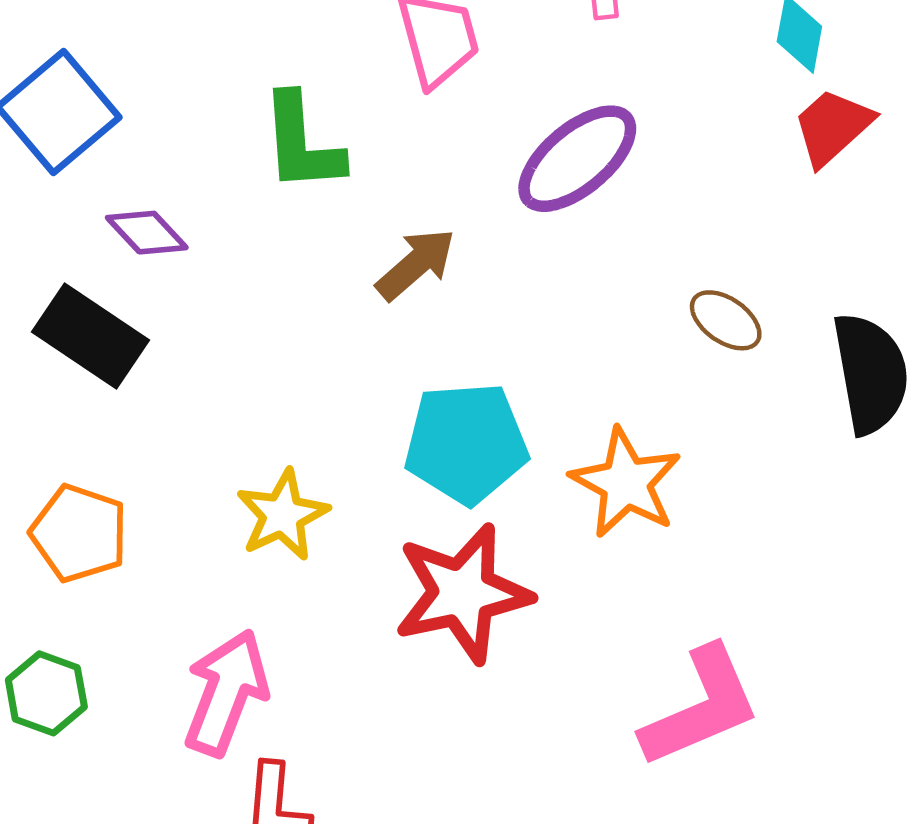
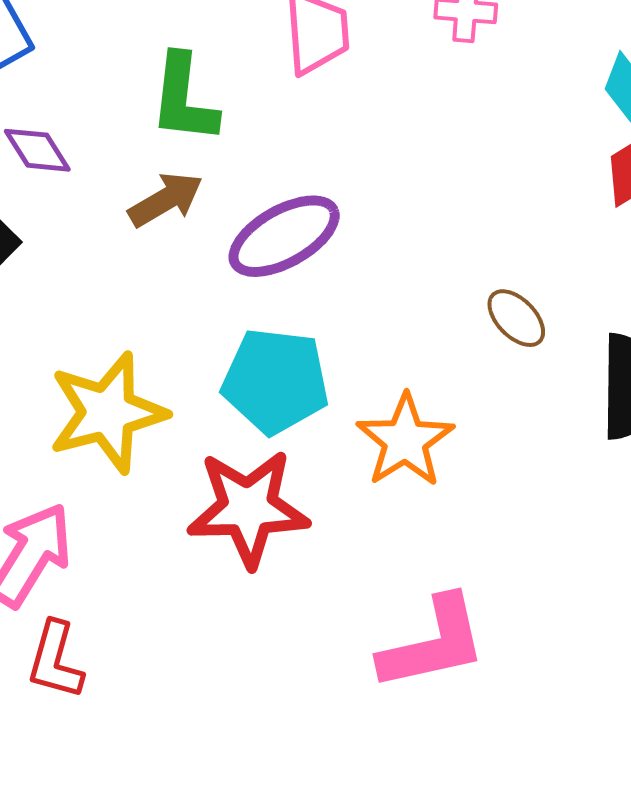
purple ellipse: (577, 159) -> (284, 236), moved
brown arrow: (416, 264) -> (166, 200), moved
yellow star: (282, 515) -> (107, 413), size x1.5

